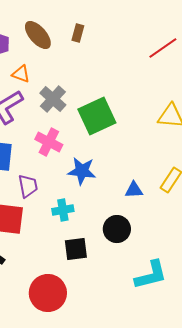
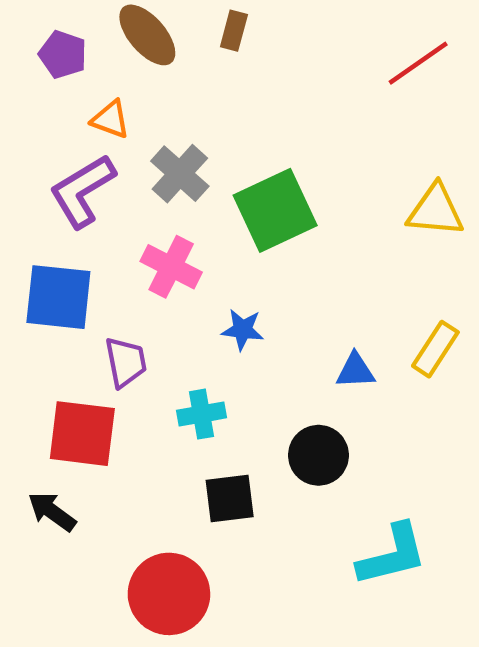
blue star: (82, 171) -> (243, 330), size x0.7

